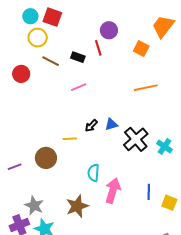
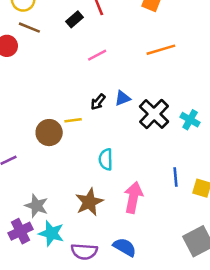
black rectangle: (78, 57) -> (75, 19), turned -56
brown line: (51, 61) -> (29, 28), moved
pink line: (79, 87) -> (97, 55), moved
brown circle: (46, 158) -> (49, 133), moved
pink arrow: (113, 191) -> (133, 197), moved

